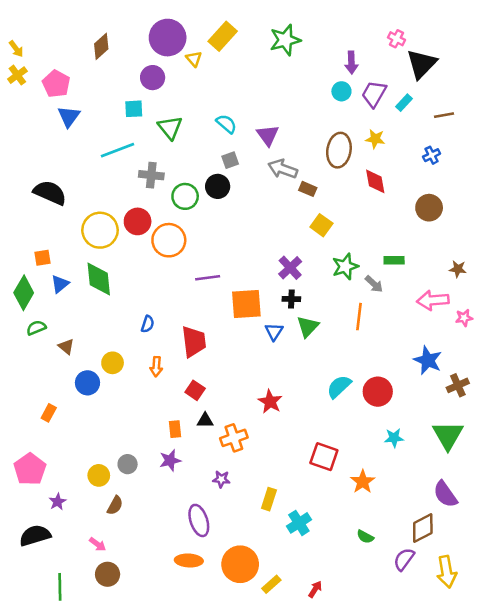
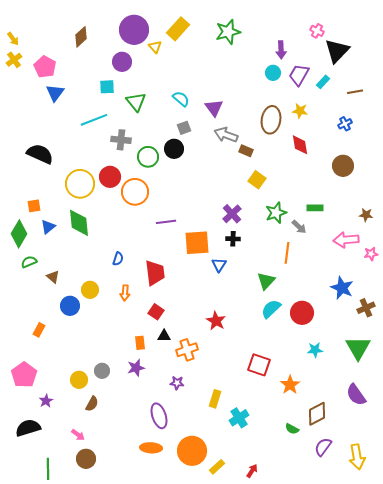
green triangle: (308, 327) -> (266, 281), moved
brown diamond: (423, 528) -> (317, 414), moved

